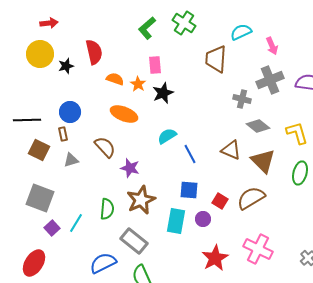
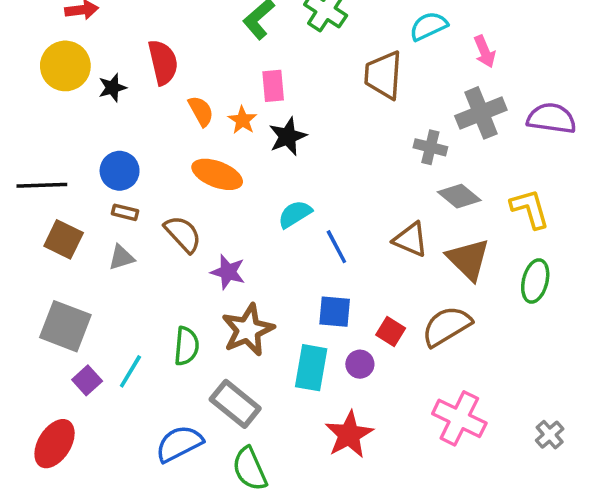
orange semicircle: (115, 79) -> (201, 111), turned 42
brown rectangle: (63, 134) -> (125, 212), moved, turned -64
red star: (215, 258) -> (349, 435), moved

